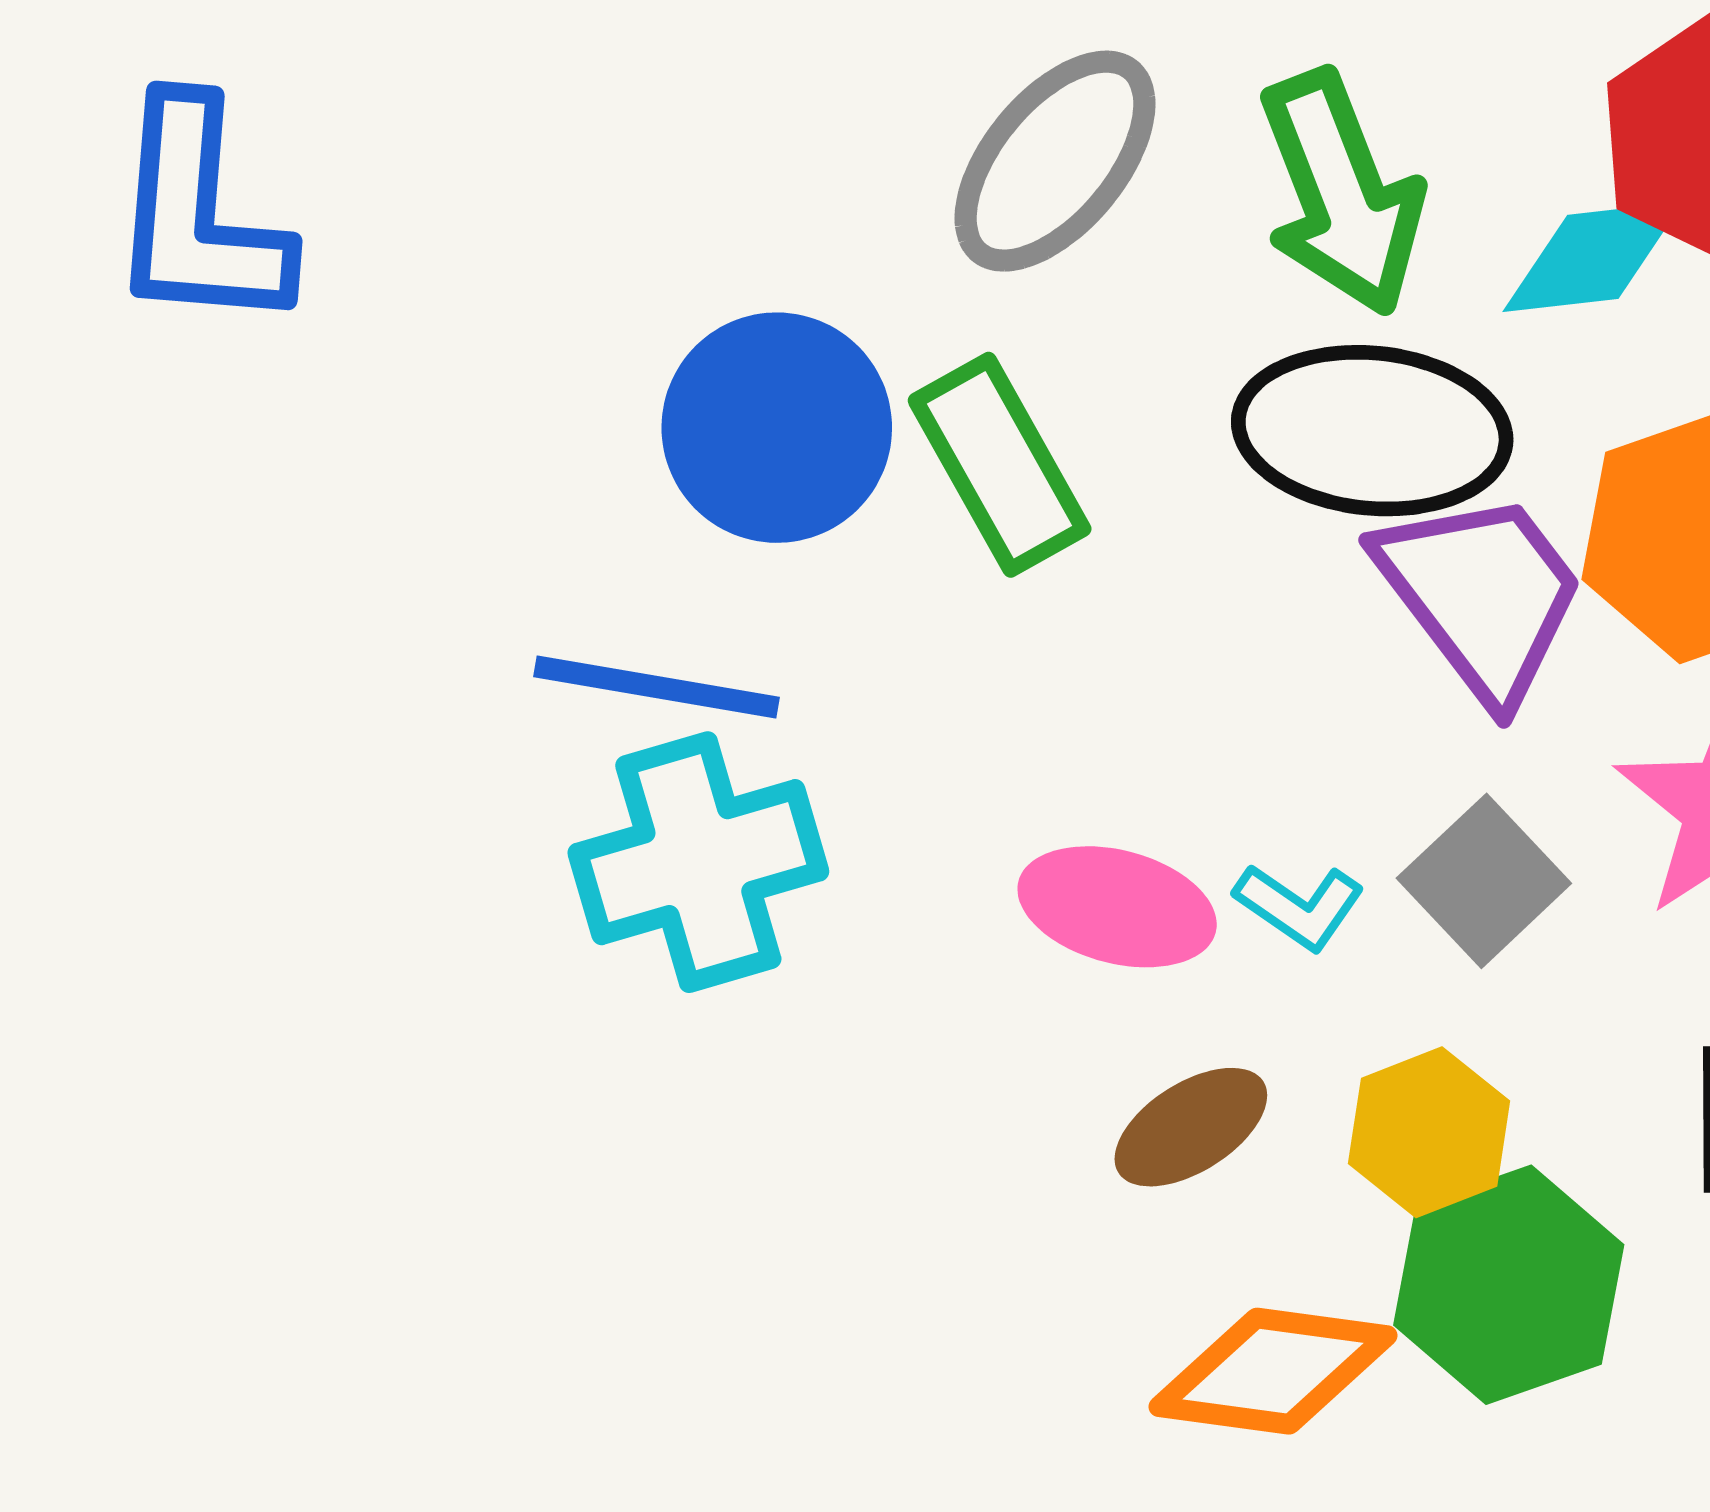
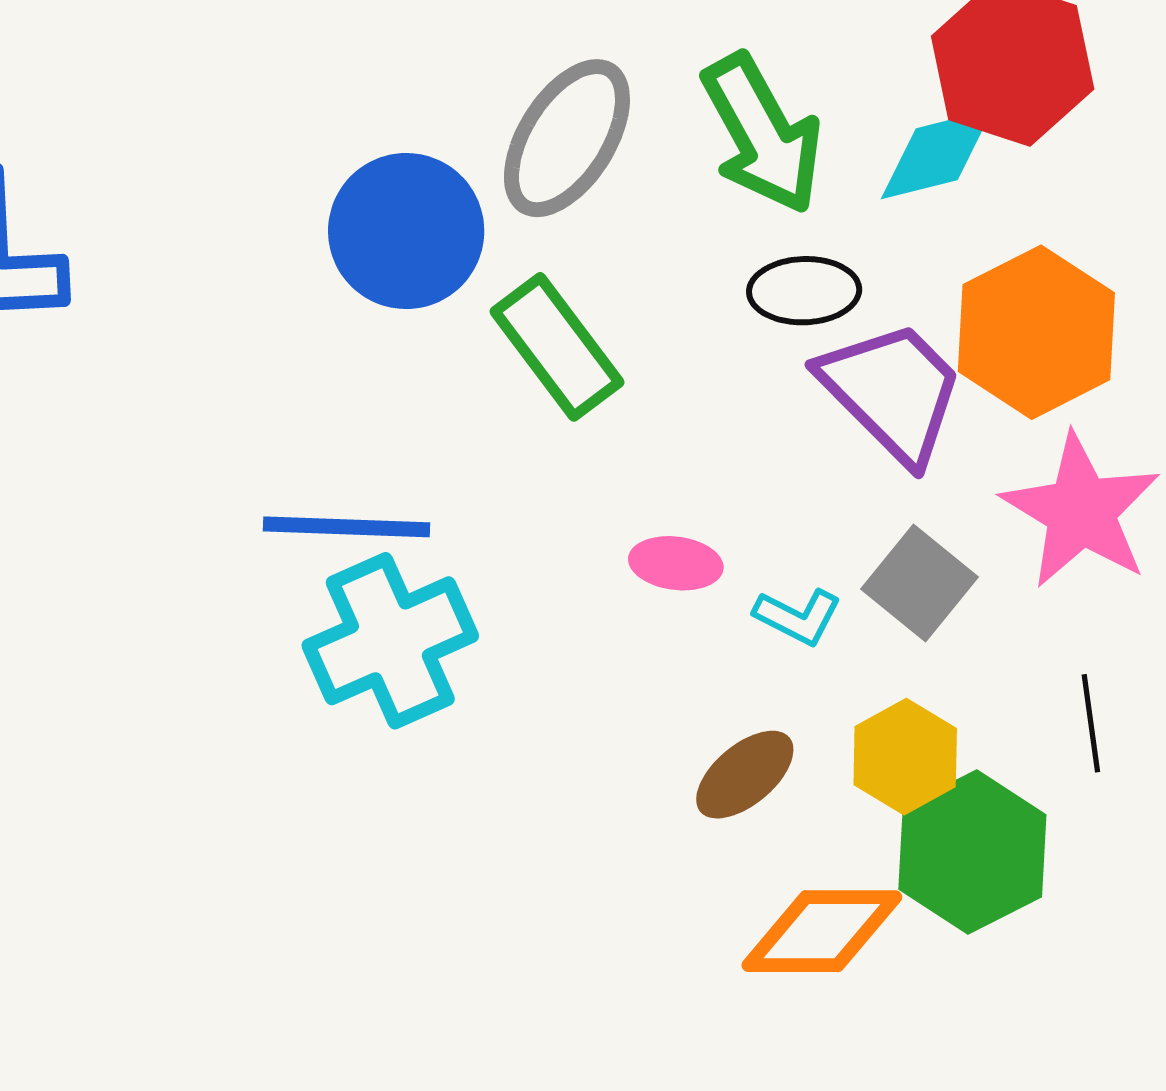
blue circle: (777, 428) -> (406, 231), moved
black ellipse: (1372, 431) -> (804, 291), size x0.6
pink ellipse: (1117, 907) -> (676, 563), moved, size x0.7

